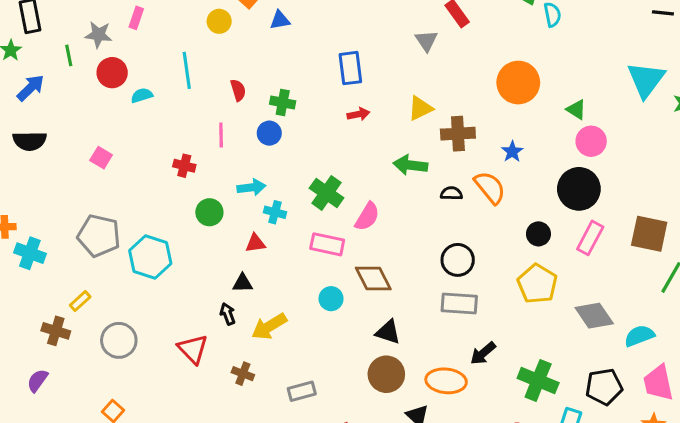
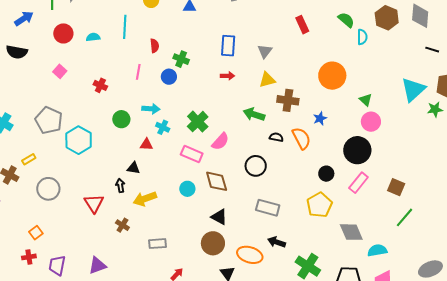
gray triangle: (426, 41) -> (265, 51), moved
red circle: (112, 73) -> (63, 33), moved
red cross: (184, 166) -> (100, 85), moved
brown square: (649, 234) -> (396, 187), size x0.7
black circle: (458, 260) -> (256, 166), moved
black arrow: (483, 353) -> (277, 242), turned 48

